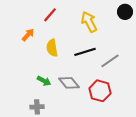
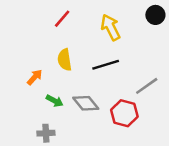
orange arrow: (28, 35) -> (35, 77), moved
gray line: (110, 61) -> (147, 86), moved

